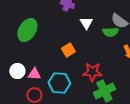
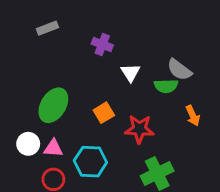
green ellipse: (27, 30) -> (53, 105), moved
red star: (92, 72) -> (139, 129), moved

